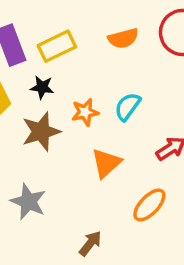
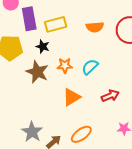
brown star: (41, 132) -> (37, 72), turned 30
gray star: (28, 202) -> (32, 132), moved
orange ellipse: (149, 205) -> (81, 134), moved

